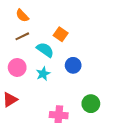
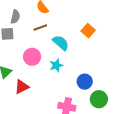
orange square: (61, 34) -> (88, 31), moved
blue circle: (73, 65) -> (85, 82), moved

